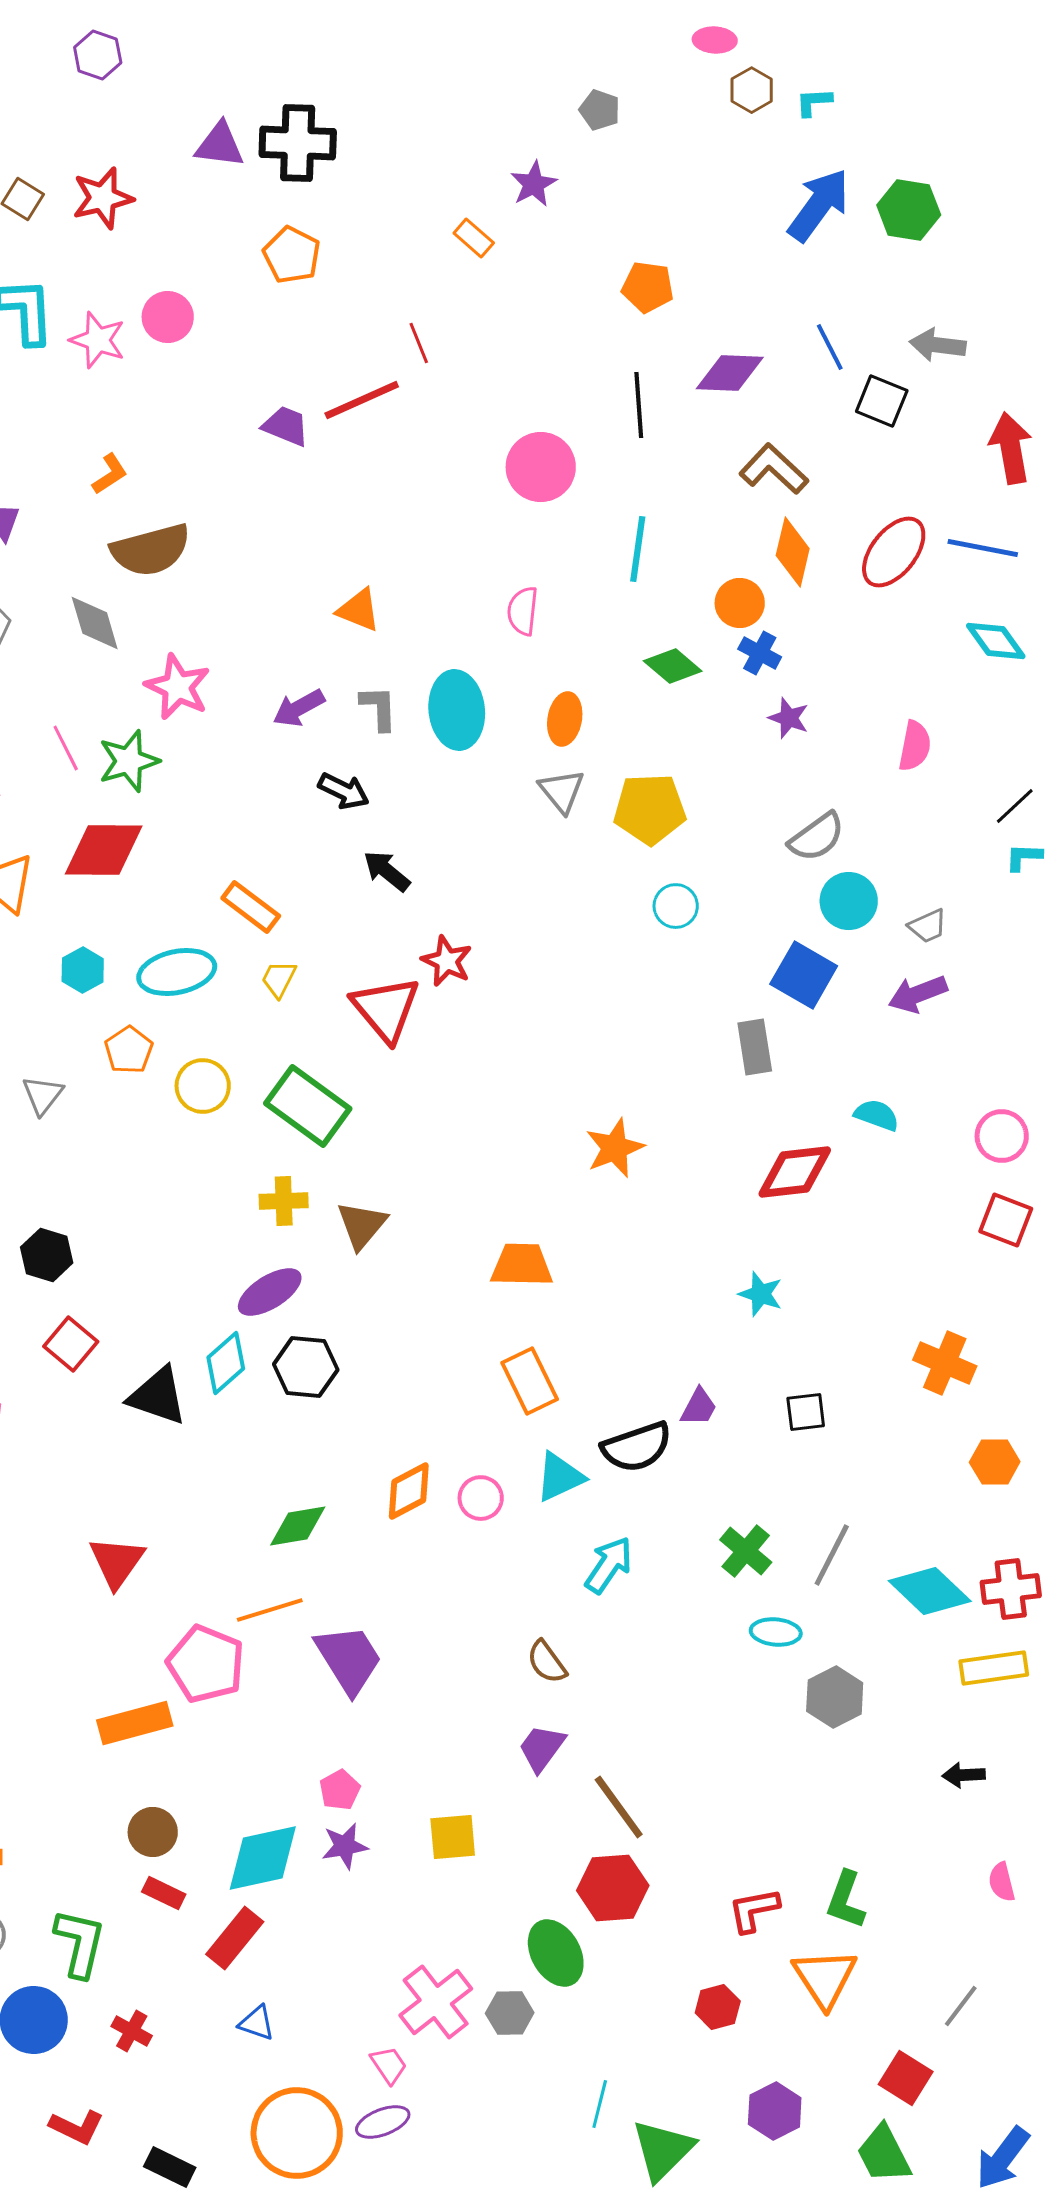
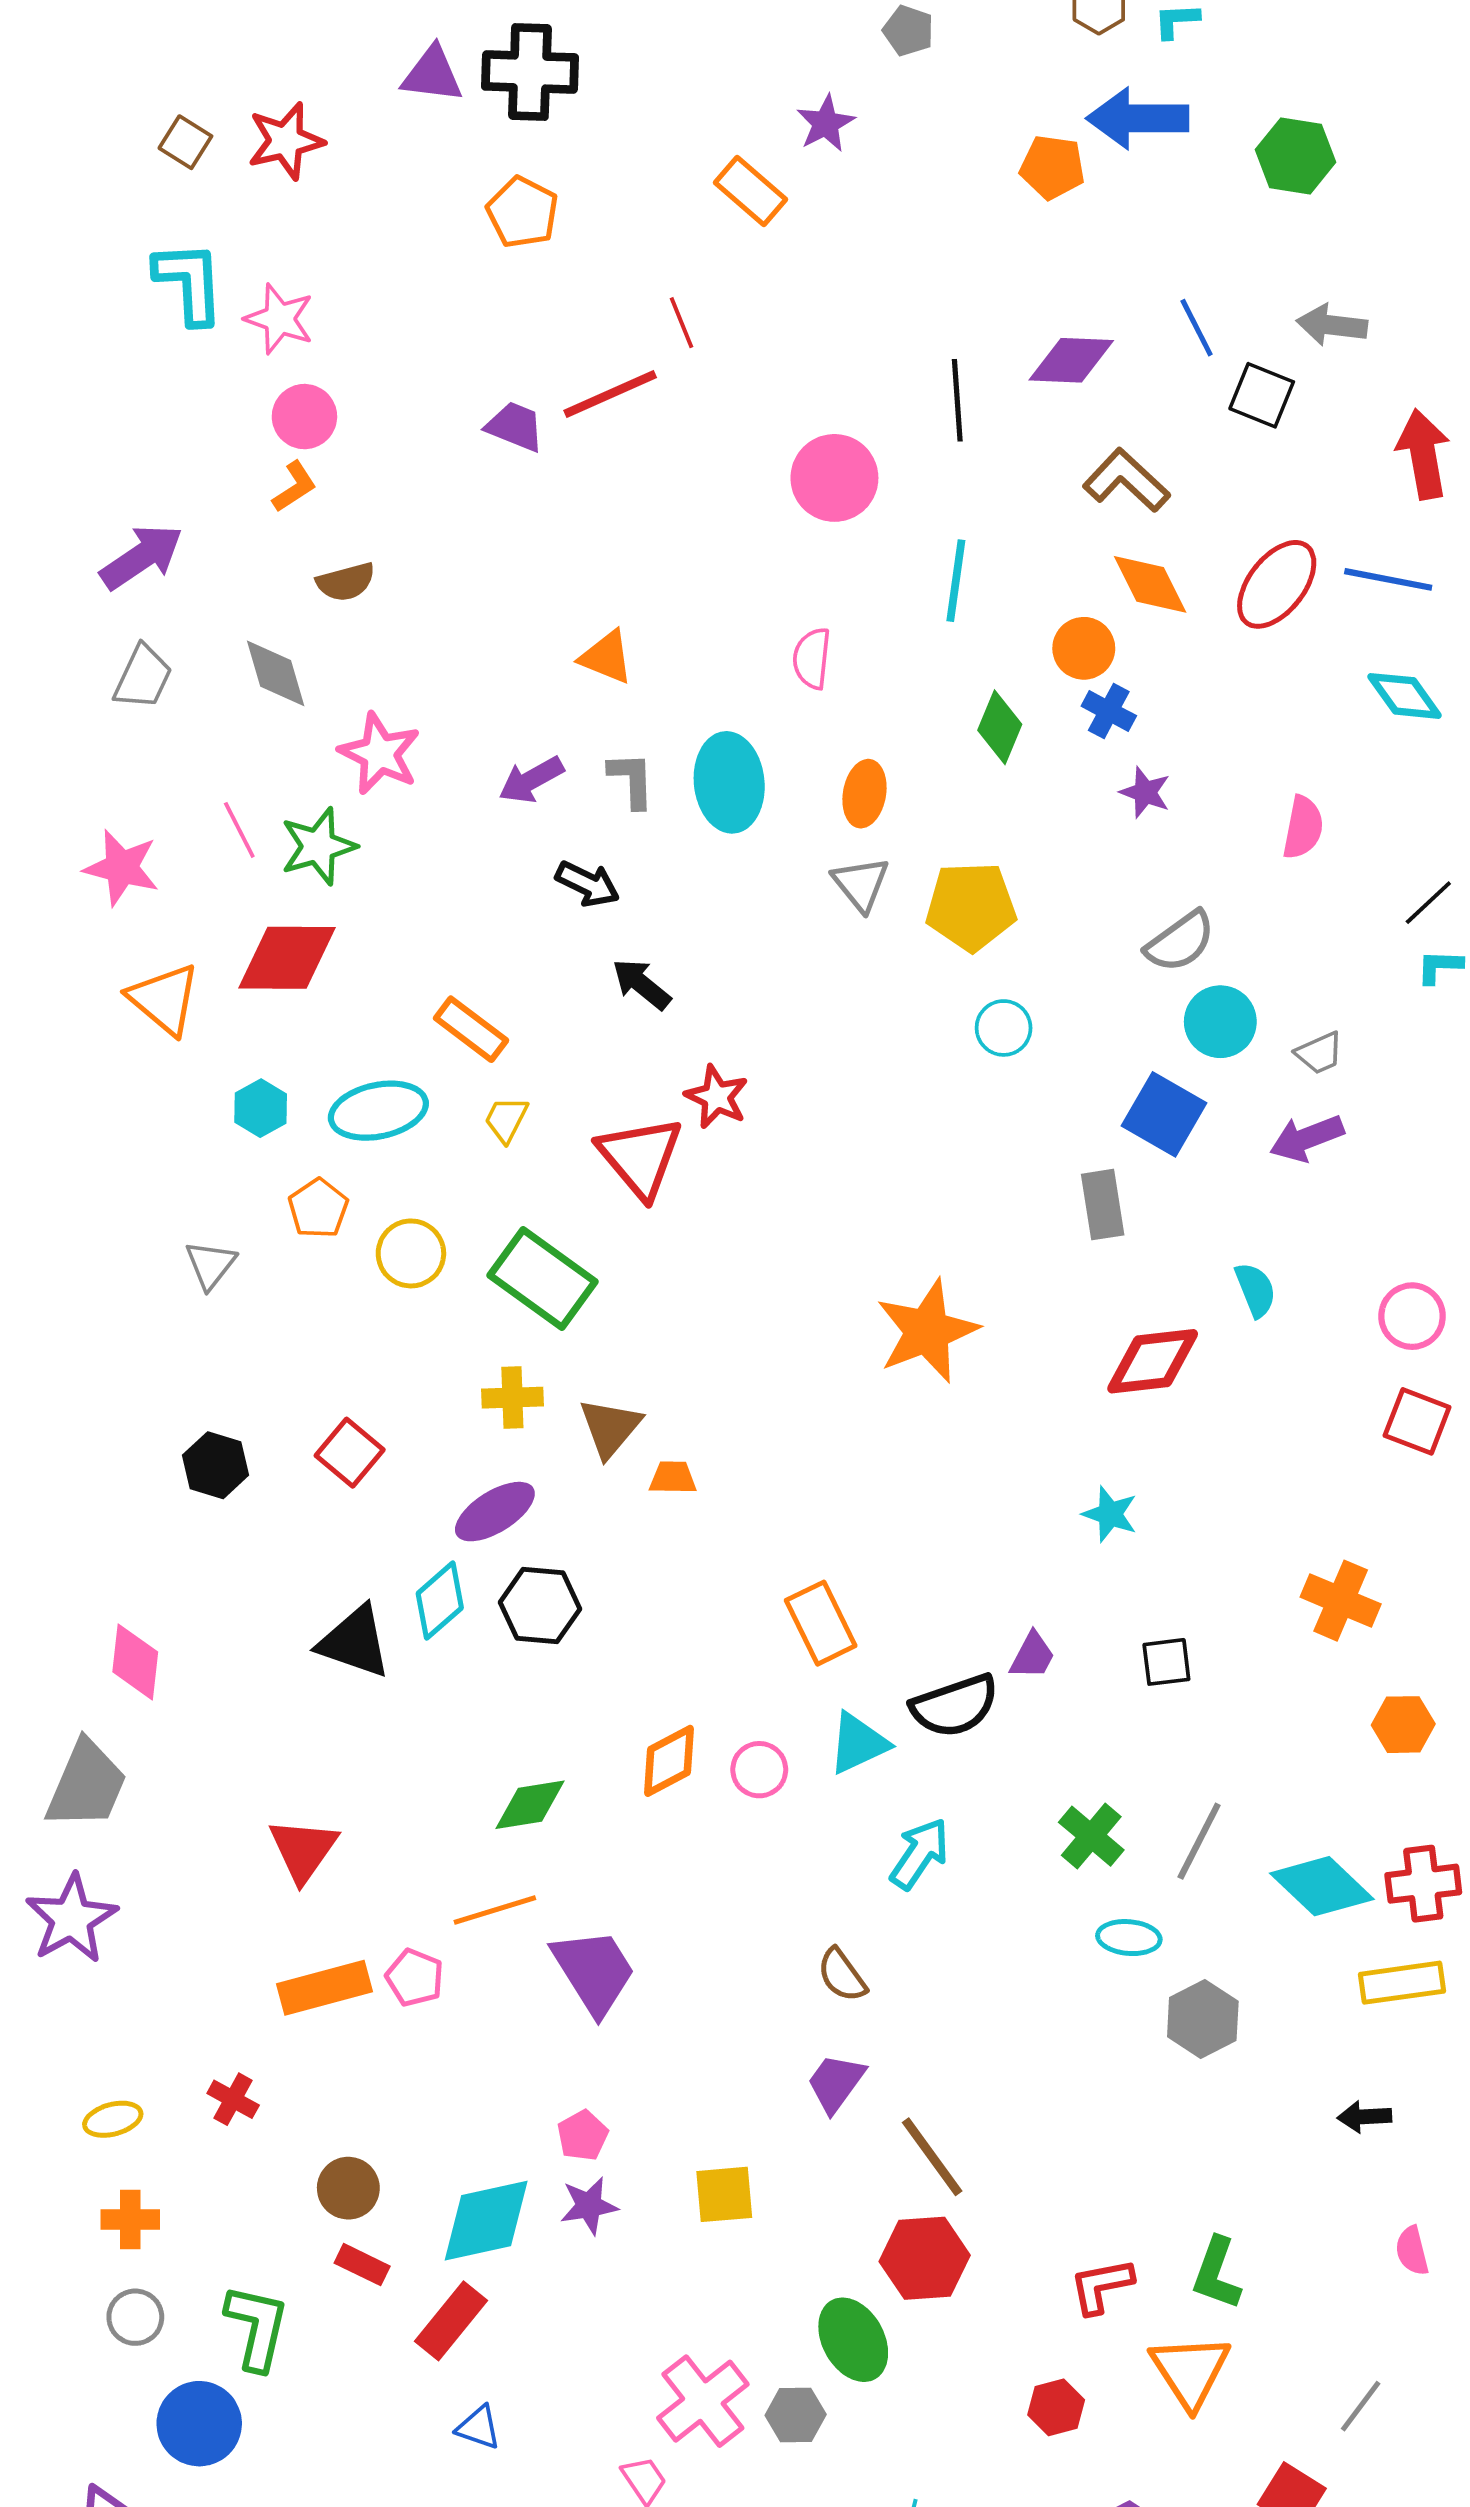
blue arrow: (819, 205) -> (1138, 118), moved, turned -126
orange rectangle: (474, 238) -> (750, 191), size x1.4
orange pentagon: (648, 287) -> (1052, 167), moved
pink circle: (168, 317) -> (304, 417), moved
brown semicircle: (151, 550) -> (346, 582), size x0.6
orange diamond: (793, 552) -> (1150, 584), turned -40
green diamond: (673, 666) -> (1000, 727), turned 72
cyan semicircle: (877, 1115) -> (1255, 1290), turned 48
orange star: (615, 1148) -> (927, 1331), size x1.4
orange trapezoid: (522, 1265) -> (673, 1478), moved, size x0.6
red square: (71, 1344) -> (350, 1453), moved
pink pentagon: (206, 1664) -> (415, 1978), size x0.6
orange rectangle: (135, 1723) -> (324, 1988), moved
red cross: (132, 2031) -> (233, 2099), moved

